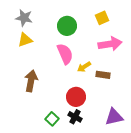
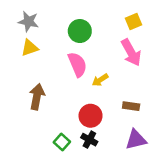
yellow square: (102, 18) -> (133, 21), moved
pink arrow: (110, 44) -> (131, 52), turned 70
brown rectangle: (103, 75) -> (131, 106), moved

